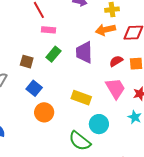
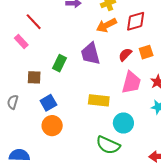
pink rectangle: (49, 30) -> (21, 41), moved, turned 56
blue square: (34, 88) -> (48, 103), turned 35
pink trapezoid: (115, 88) -> (131, 83), turned 60
orange circle: (44, 112) -> (52, 126), moved

